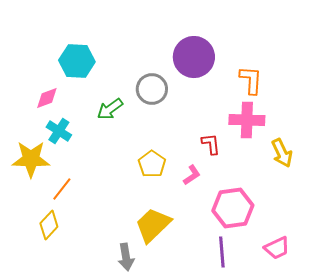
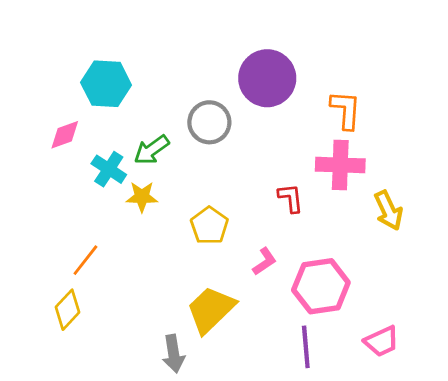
cyan cross: (59, 131) -> (109, 169), moved
yellow star: (31, 159) -> (142, 197), moved, size x0.6
pink L-shape: (192, 175) -> (264, 261), moved

